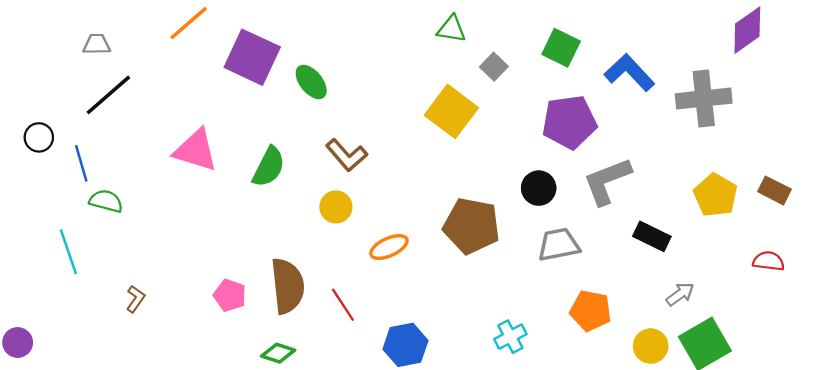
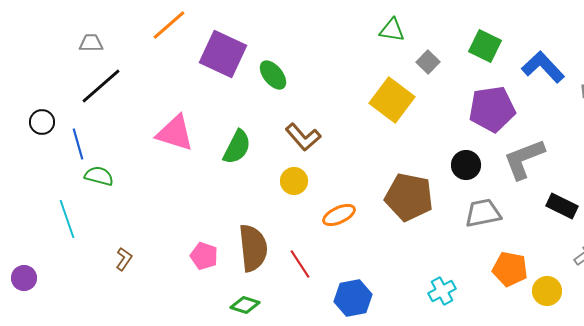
purple circle: (18, 342) -> (24, 278), moved
yellow circle: (651, 346) -> (547, 291), moved

